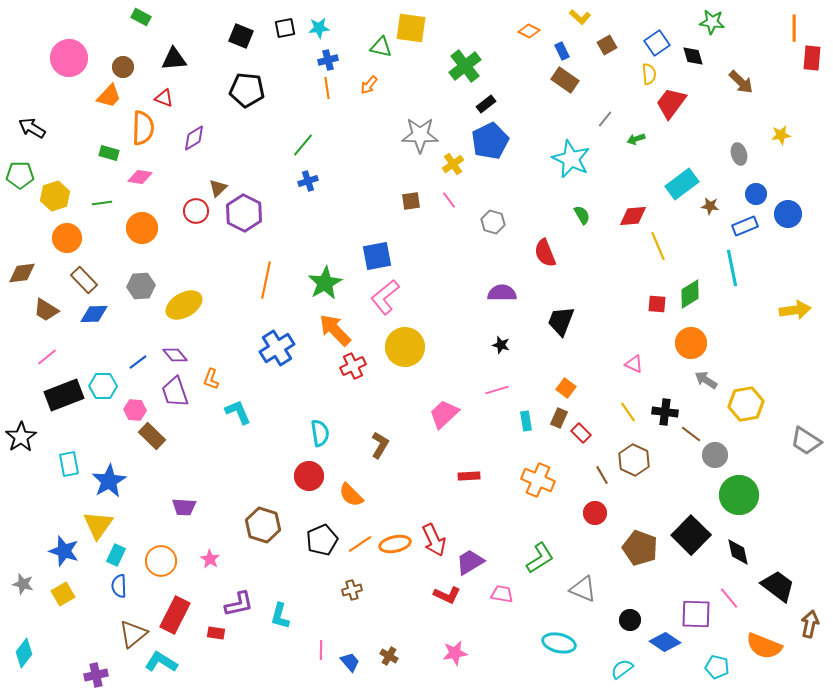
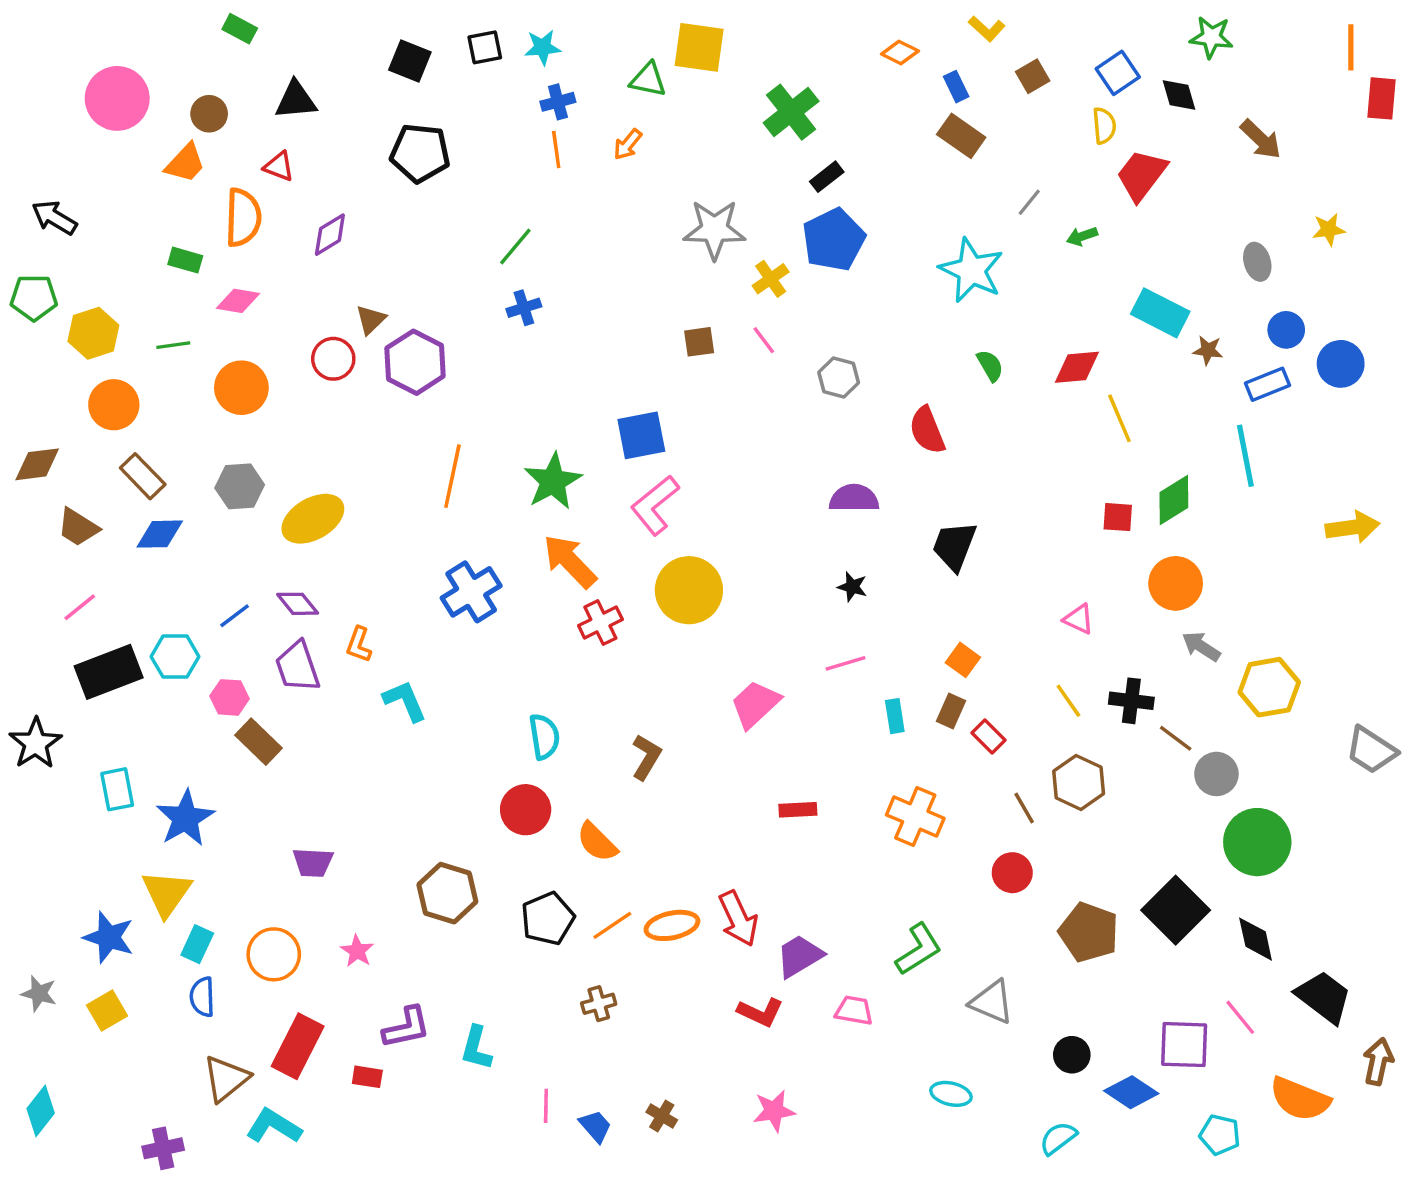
cyan rectangle: (682, 184) -> (1160, 313), turned 64
cyan ellipse: (559, 643) -> (951, 1094), size x0.7

